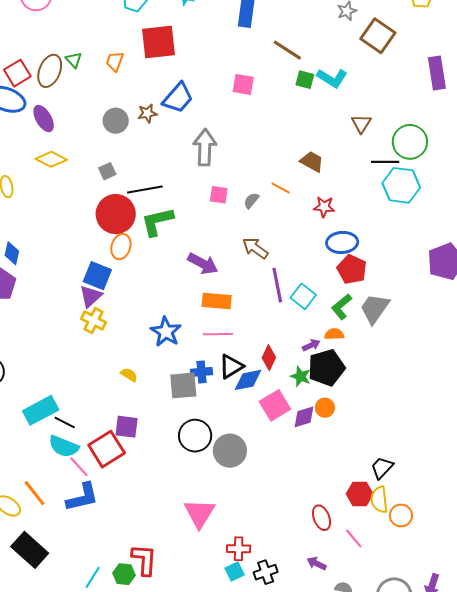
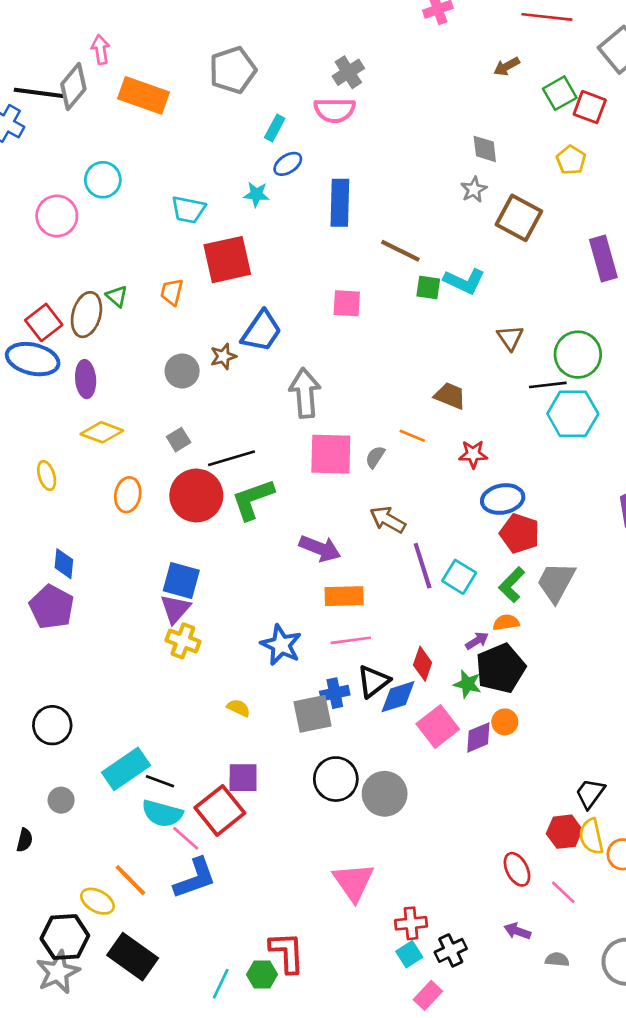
purple ellipse: (44, 119) -> (86, 379), turned 32
pink square: (219, 195) -> (331, 454), size x1.8
orange ellipse: (121, 247) -> (128, 495), moved

